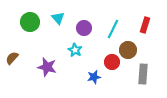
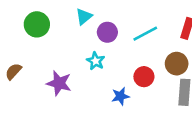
cyan triangle: (58, 18) -> (84, 17), moved, turned 32
cyan line: (113, 29) -> (145, 34), turned 36
brown circle: (128, 50) -> (177, 64), moved

